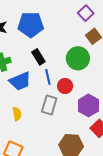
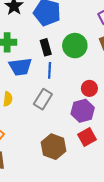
green circle: (78, 58) -> (75, 46), moved
red circle: (65, 86) -> (89, 88), moved

